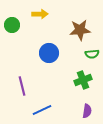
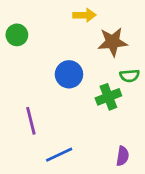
yellow arrow: (40, 14) -> (84, 15), moved
green cross: (83, 80) -> (108, 97), moved

